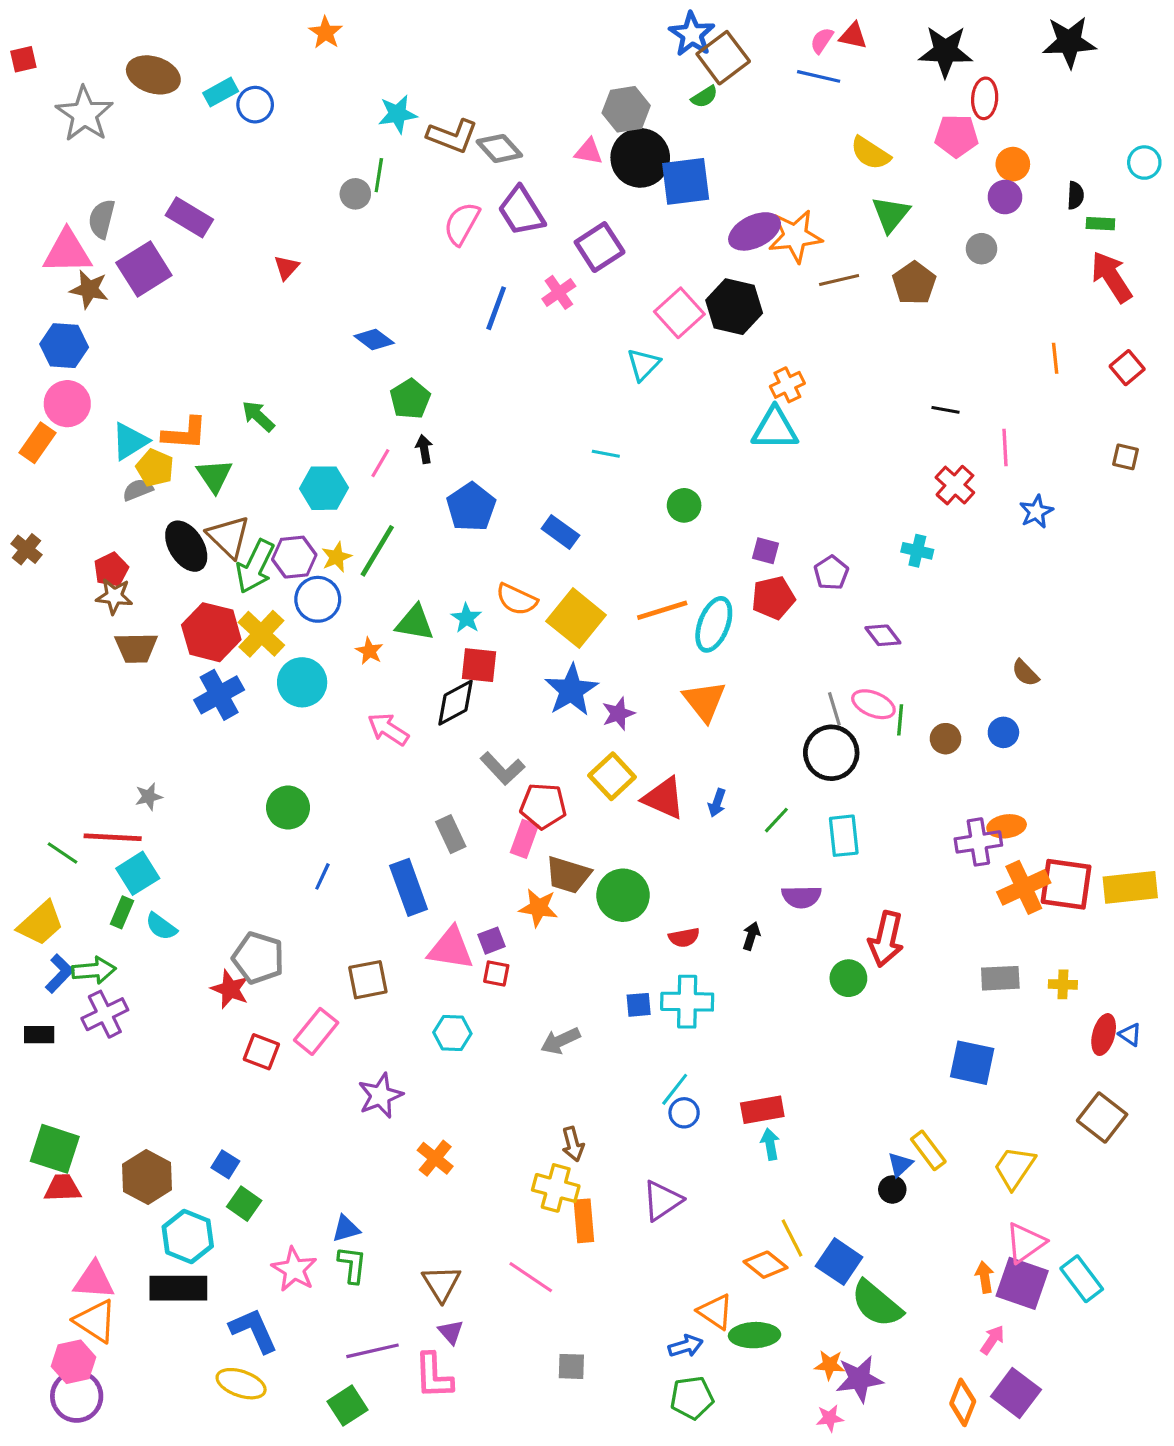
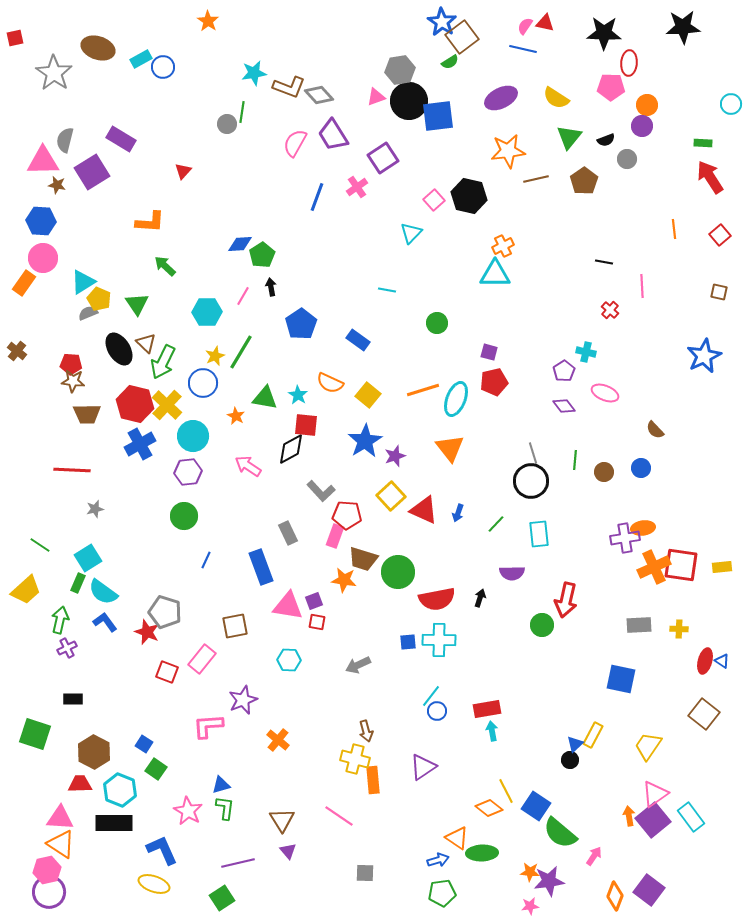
pink triangle: (589, 152) -> (376, 97), turned -30
black semicircle: (1075, 195) -> (606, 140), moved, turned 66
purple ellipse: (755, 231) -> (501, 98), moved
brown star: (89, 289) -> (57, 185), size x0.7
pink square: (679, 313) -> (434, 200), size x0.7
blue diamond: (374, 339) -> (240, 244), moved, turned -40
orange L-shape: (185, 433) -> (150, 222), moved
red cross: (955, 485) -> (610, 310), size x0.7
blue star: (1036, 512) -> (704, 356), moved, size x1.6
brown triangle: (229, 537) -> (146, 343), size x0.7
purple hexagon: (294, 557) -> (188, 472), moved
red pentagon: (111, 570) -> (71, 364), turned 30
purple pentagon: (831, 573) -> (564, 371), moved
yellow square: (576, 618) -> (368, 395), size x0.7
pink ellipse: (873, 704) -> (605, 393), moved
red line: (113, 837) -> (72, 470), moved
yellow rectangle: (1130, 887) -> (722, 567), size x0.6
cyan semicircle: (161, 927) -> (103, 592), size x1.4
red semicircle: (684, 937) -> (437, 599), size x1.8
green arrow: (94, 970) -> (60, 620), turned -72
blue L-shape: (59, 973) -> (105, 622), moved, turned -80
purple cross: (105, 1014) -> (67, 648), size x0.7
black rectangle: (39, 1035) -> (73, 699), moved
yellow rectangle: (928, 1150) -> (593, 735), turned 65
red trapezoid: (63, 1188) -> (80, 784), moved
purple square: (1022, 1283) -> (653, 820), turned 32
pink arrow: (992, 1340) -> (594, 856), moved
pink L-shape: (434, 1376) -> (208, 726), moved, turned 88

